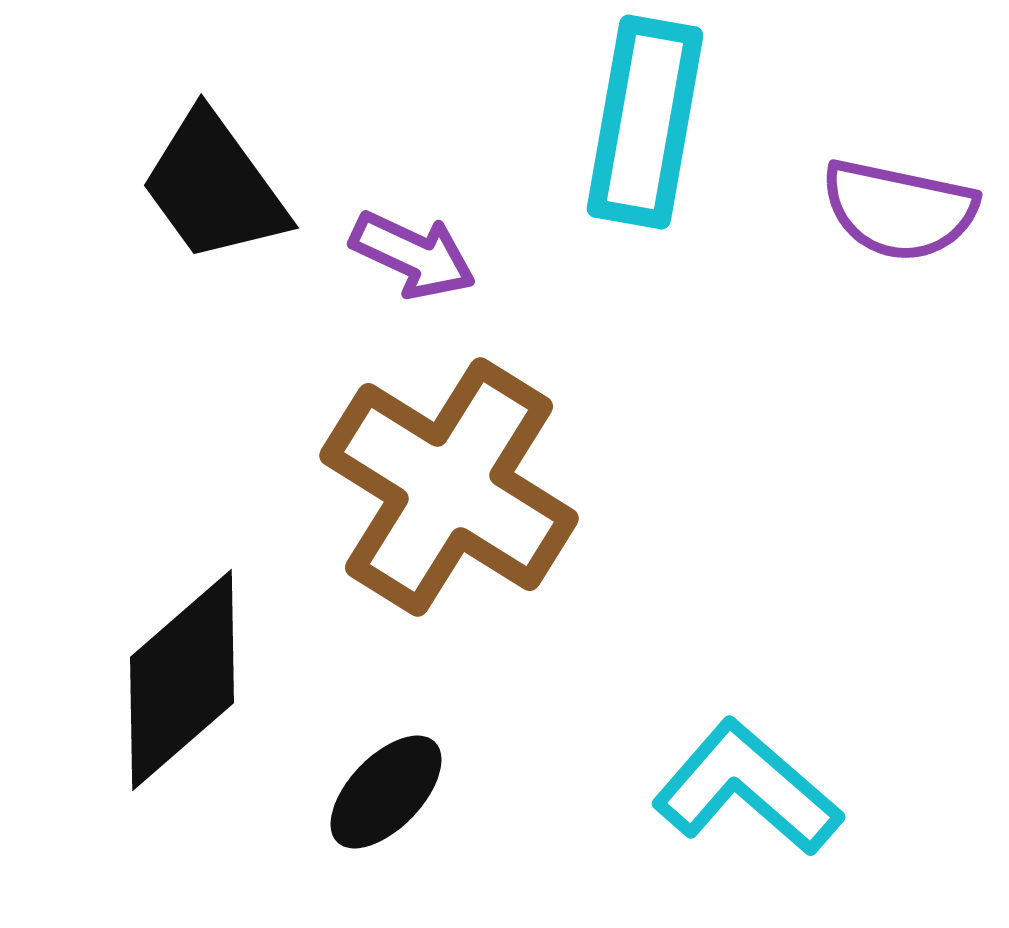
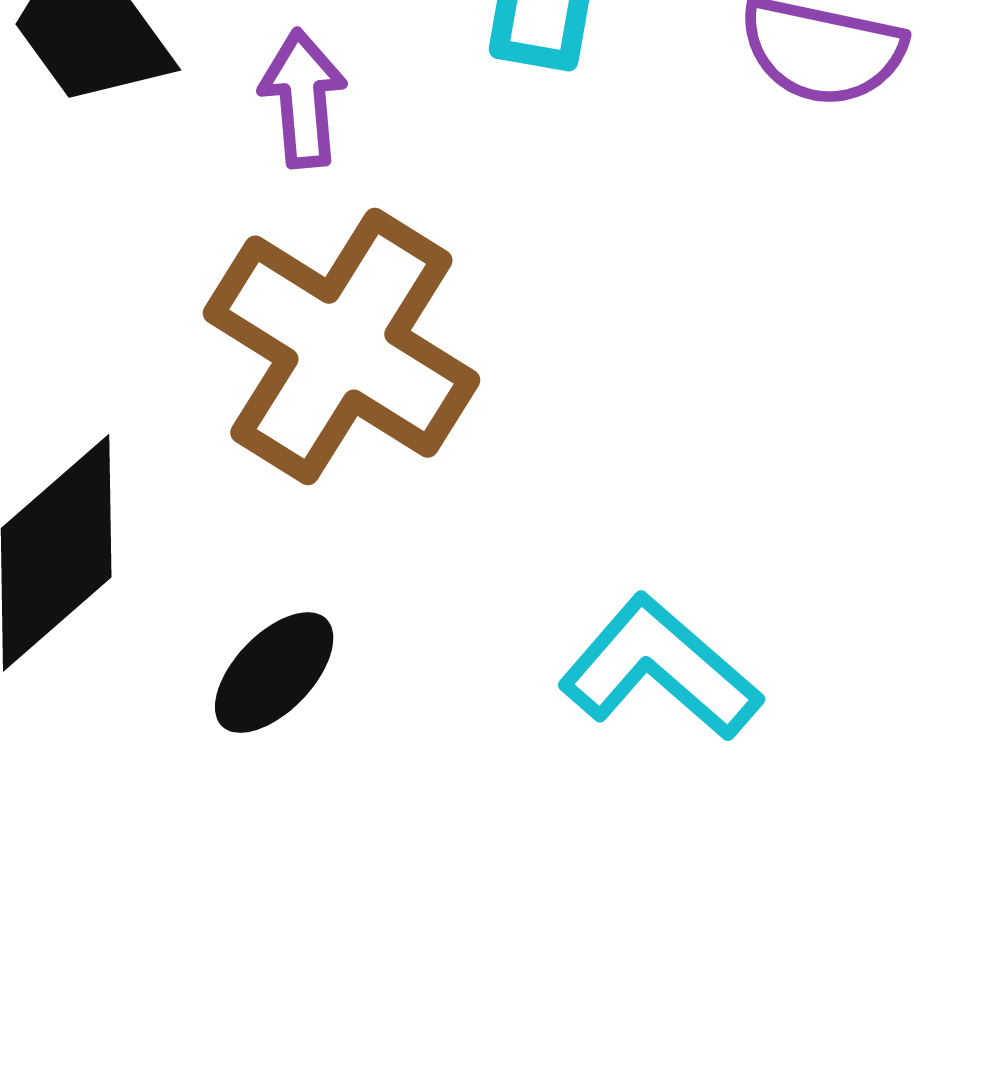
purple arrow: (413, 255) -> (303, 99), turned -120

